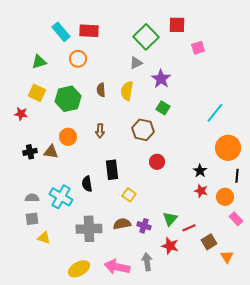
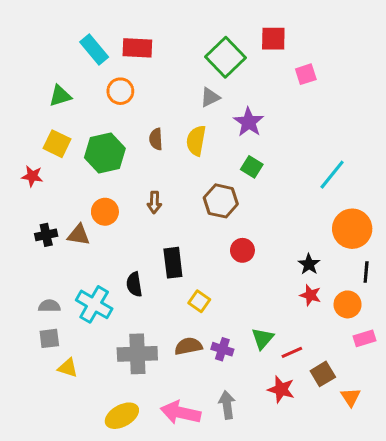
pink rectangle: (236, 219) -> (365, 338), turned -64
red star: (170, 246) -> (281, 389), moved

